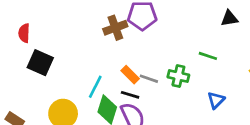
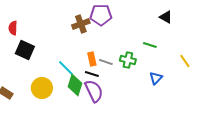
black triangle: (229, 18) -> (166, 17), turned 40
orange rectangle: (130, 75) -> (92, 59), turned 32
cyan line: (95, 87) -> (66, 68), turned -72

